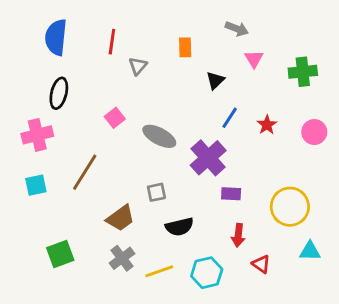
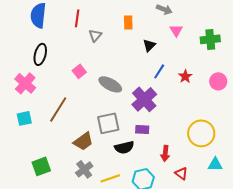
pink cross: (37, 135) -> (25, 83), turned -35
gray square: (156, 192) -> (108, 123), size x1.6
purple rectangle: (231, 194) -> (142, 129), moved

